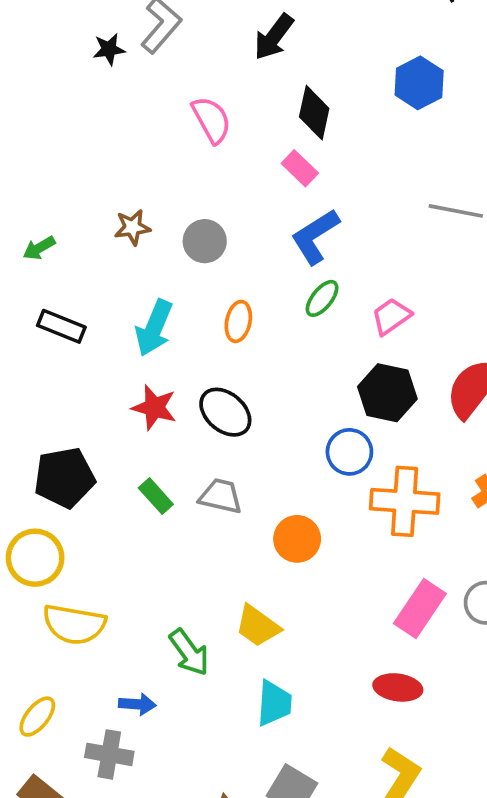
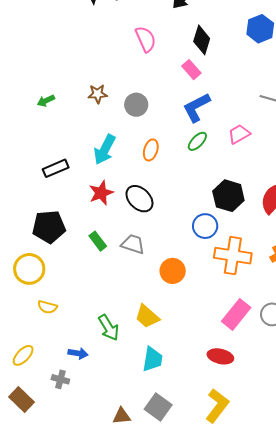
pink trapezoid: (391, 316) -> (239, 134), moved
black rectangle: (61, 326) -> (56, 168), moved, turned -50
red star: (154, 407) -> (101, 193), turned 30
yellow semicircle: (74, 624) -> (47, 307), size x0.6
gray cross: (109, 754) -> (60, 379), size x0.7

